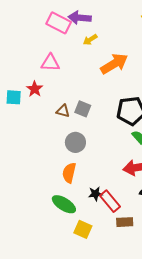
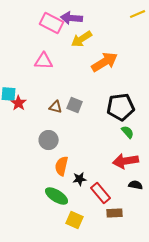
yellow arrow: (90, 40) -> (82, 39), size x1.5
red star: (35, 89) -> (19, 103), moved
gray circle: (75, 142) -> (49, 140), moved
black star: (95, 194) -> (80, 179), moved

